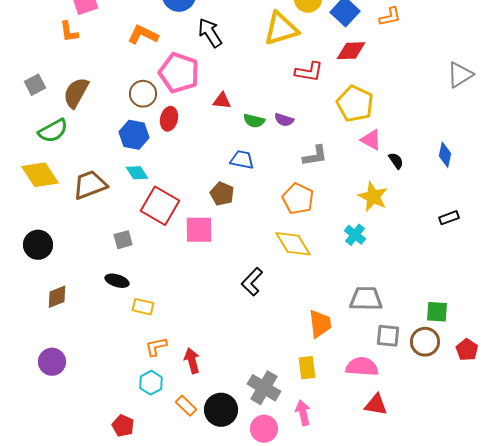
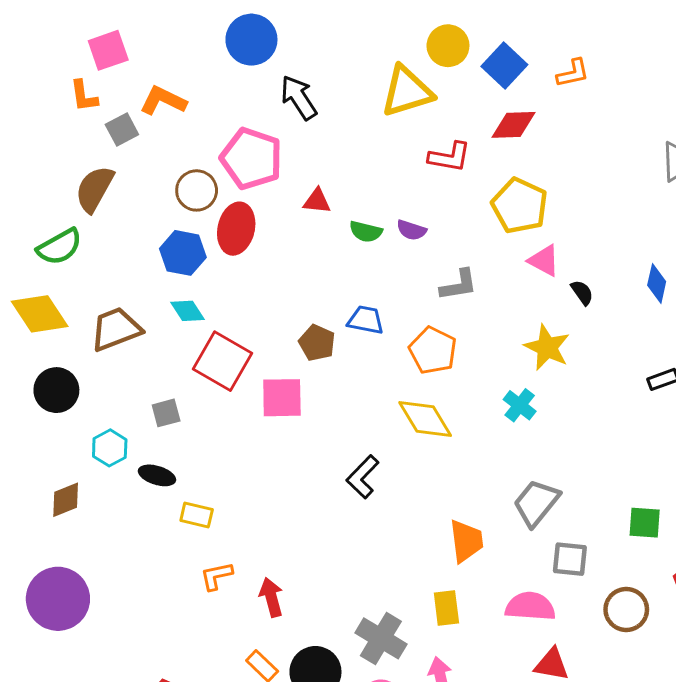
orange L-shape: (143, 35) -> (163, 101), moved
gray square: (35, 85) -> (122, 130), moved
red ellipse: (169, 119) -> (236, 229), size x1.4
blue trapezoid: (242, 160) -> (366, 320), moved
black circle: (38, 245) -> (56, 390), moved
gray trapezoid: (366, 299) -> (536, 503), turned -52
brown circle: (425, 342) -> (626, 609), moved
purple circle: (52, 362) -> (58, 599), size x1.5
cyan hexagon: (151, 383) -> (110, 448), moved

